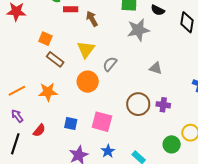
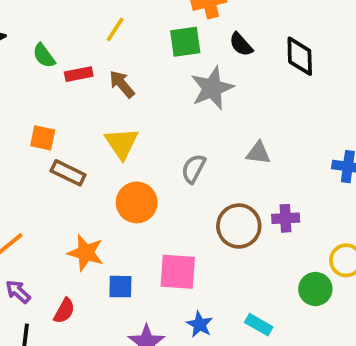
black semicircle: (158, 10) -> (241, 44), turned 32
gray semicircle: (110, 64) -> (193, 169), moved
orange star: (48, 92) -> (86, 253), moved, turned 30

